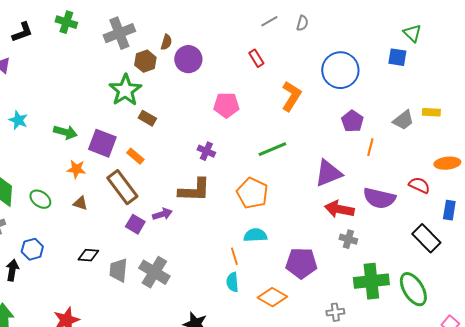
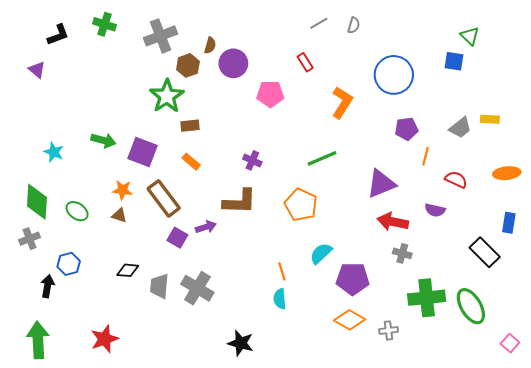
pink pentagon: (226, 105) -> (270, 94), moved
brown rectangle: (147, 118) -> (190, 126), turned -36
cyan star: (18, 120) -> (54, 152), moved
purple pentagon: (352, 121) -> (406, 129), turned 30
orange rectangle: (135, 156) -> (191, 162), moved
orange star: (76, 169) -> (122, 190), moved
red semicircle: (419, 185) -> (456, 179), moved
purple semicircle: (379, 198) -> (435, 210), size x0.6
cyan semicircle: (255, 235) -> (321, 253), moved, turned -40
orange diamond: (272, 297) -> (349, 320), moved

